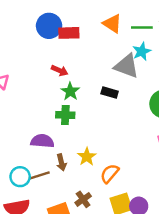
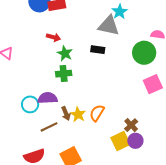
yellow star: (87, 157) -> (78, 114), moved
orange semicircle: (110, 174) -> (97, 113), moved
cyan circle: (20, 177) -> (30, 104), moved
brown cross: (83, 199) -> (131, 125), moved

